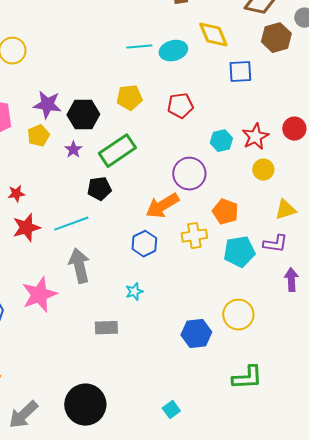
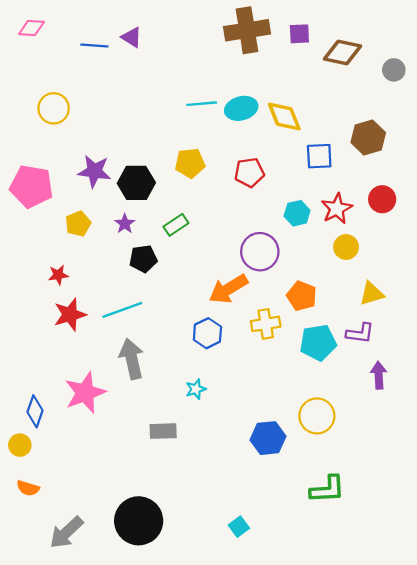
yellow diamond: (213, 35) -> (284, 117), moved
brown hexagon: (276, 38) -> (368, 137), moved
blue square: (240, 72) -> (319, 156), moved
yellow pentagon: (38, 136) -> (78, 224), moved
green rectangle: (117, 151) -> (176, 225), size x0.6
black pentagon: (99, 189) -> (143, 259), moved

